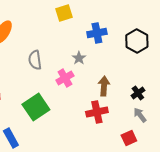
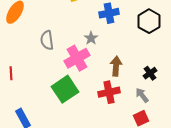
pink cross: (65, 78) -> (77, 58), size x1.4
green square: (36, 107) -> (65, 89), moved
gray arrow: (140, 115) -> (142, 95), moved

